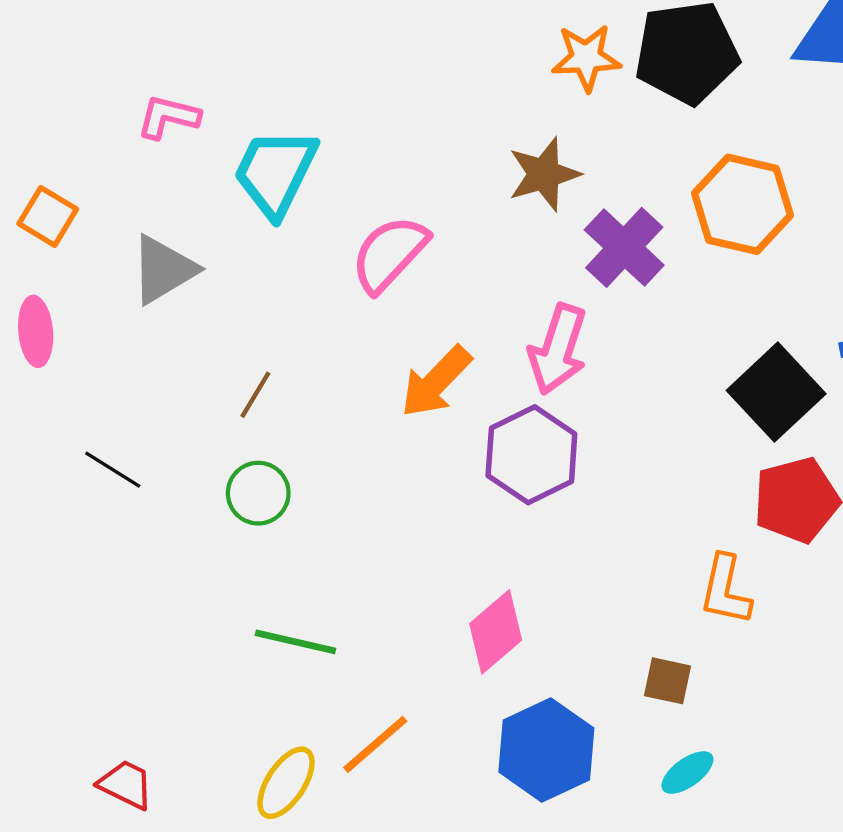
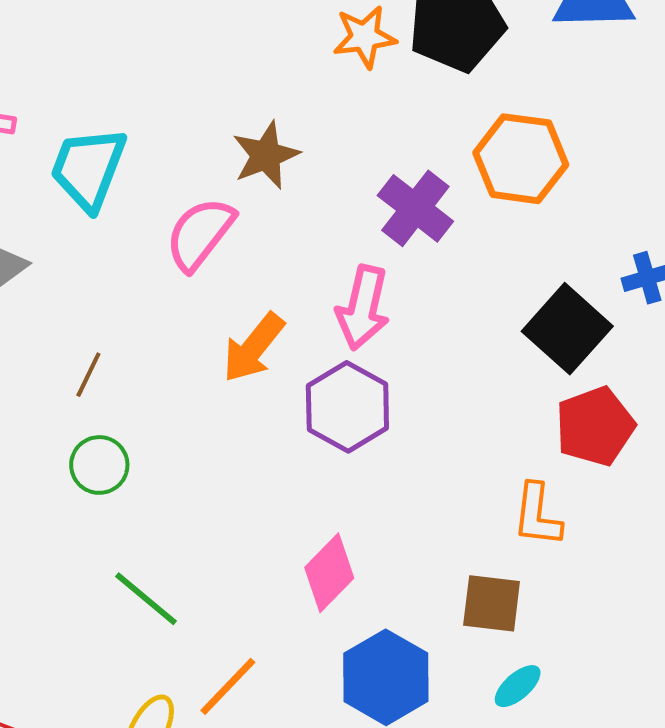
brown star: (544, 174) -> (266, 155), moved
green line: (295, 642) -> (146, 599), turned 32
brown square: (667, 681) -> (492, 603), size x1.4

